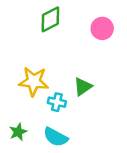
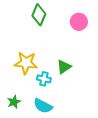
green diamond: (50, 19) -> (39, 15), turned -40

